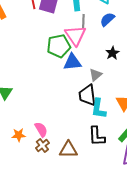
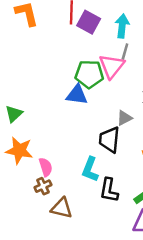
blue triangle: (72, 62) -> (77, 95), moved
cyan L-shape: (99, 109) -> (90, 169), moved
orange star: (19, 135) -> (19, 150), moved, size x1.6
brown triangle: (68, 150) -> (62, 208), moved

